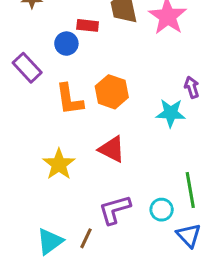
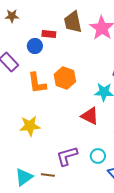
red triangle: (112, 149) -> (90, 116), moved
yellow star: (59, 164) -> (30, 126), turned 30
brown line: (86, 238) -> (48, 175), turned 72

